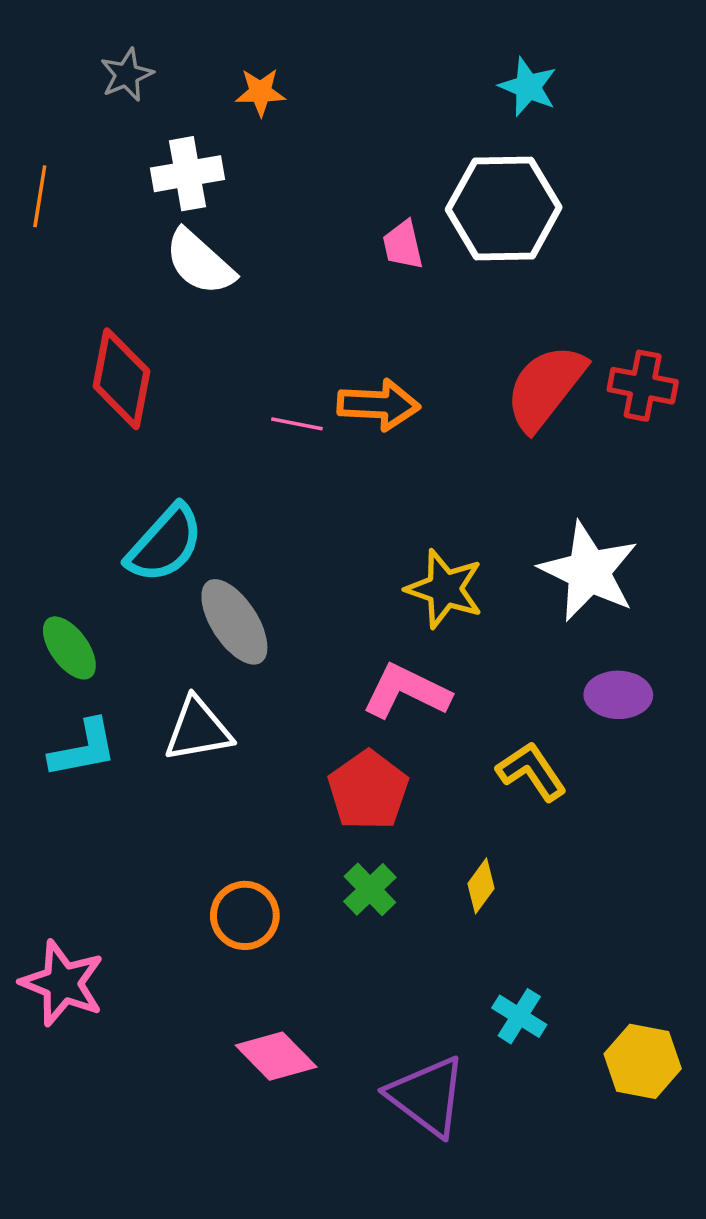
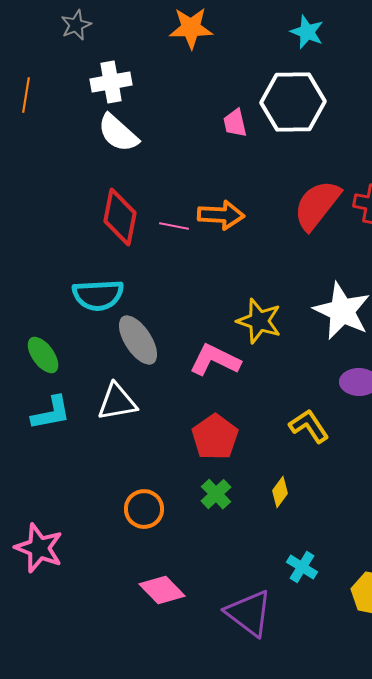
orange star: (260, 92) -> (191, 28), moved, size x1.5
red diamond: (121, 379) -> (120, 217), moved
cyan semicircle: (165, 544) -> (98, 295), turned 45
pink L-shape: (406, 691) -> (215, 360), moved

